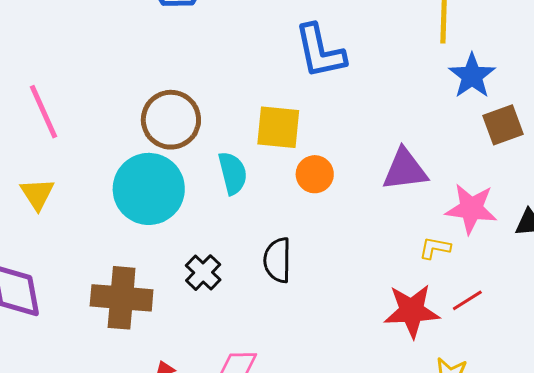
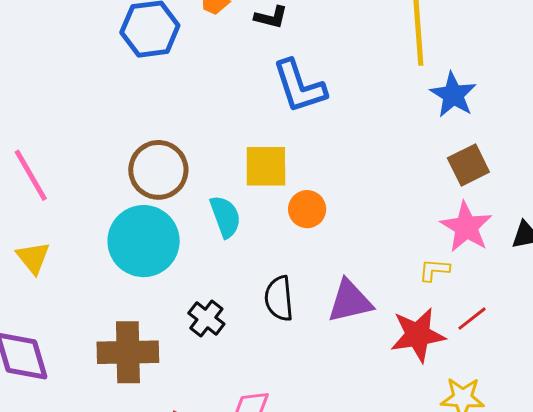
brown square: (503, 125) -> (468, 165), moved
purple triangle: (405, 170) -> (350, 301), moved
pink star: (471, 209) -> (466, 227), turned 30

